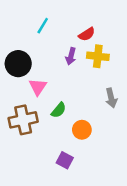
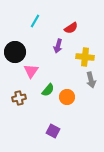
yellow cross: (98, 56) -> (85, 57), moved
brown cross: (23, 120) -> (19, 98), size x0.6
orange circle: (82, 130) -> (67, 97), moved

